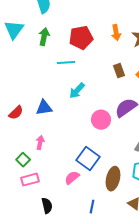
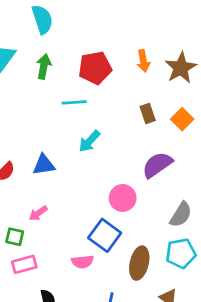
pink circle: (101, 120) -> (123, 198), moved
pink arrow: (40, 143) -> (38, 213), turned -136
green square: (23, 160) -> (15, 237), turned -32
pink semicircle: (72, 178) -> (83, 262), turned -147

